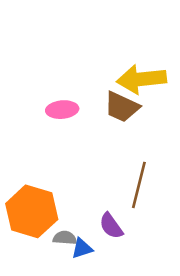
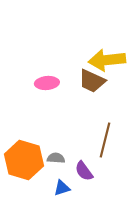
gray semicircle: (65, 238) -> (56, 158), moved

